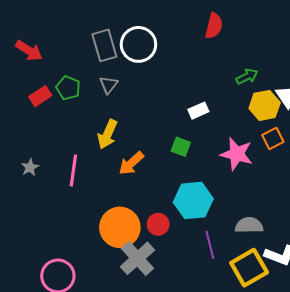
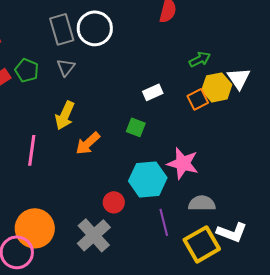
orange square: (273, 138) -> (198, 99), moved
pink star: (237, 154) -> (183, 163), moved
orange circle: (120, 227) -> (35, 228), moved

